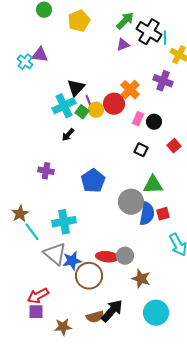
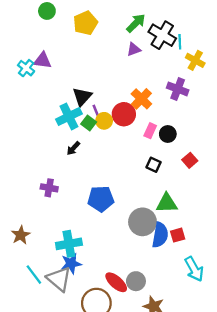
blue pentagon: (93, 181) -> (101, 199), turned 30
cyan line: (32, 232) -> (34, 275), moved
red ellipse: (107, 257) -> (116, 282), turned 35
blue star: (72, 261) -> (71, 264), moved

